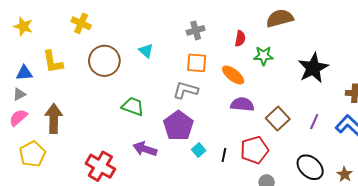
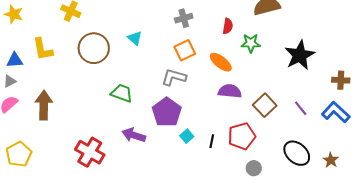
orange square: (197, 63) -> (185, 50), turned -30
purple line: (314, 122) -> (301, 108), turned -63
yellow pentagon: (32, 154) -> (19, 154), moved

